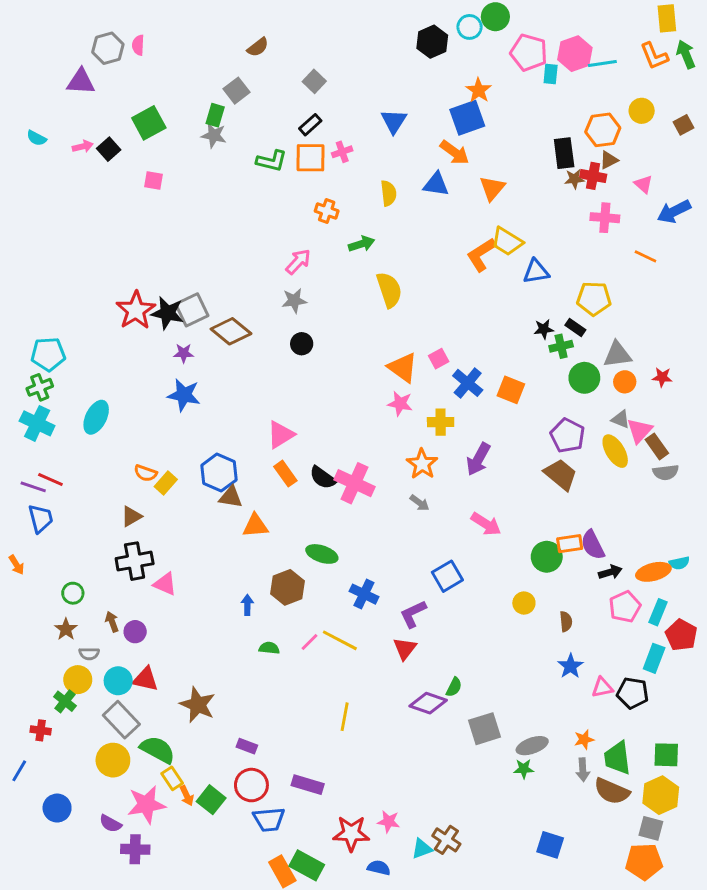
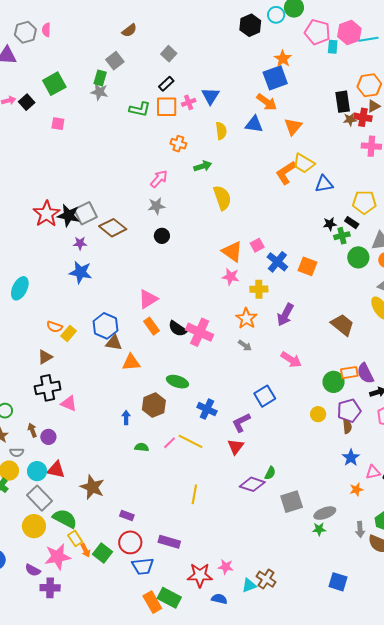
blue triangle: (394, 121) -> (210, 96), moved
purple pentagon: (567, 436) -> (349, 411), moved, turned 30
orange star: (584, 739) -> (356, 489), moved

